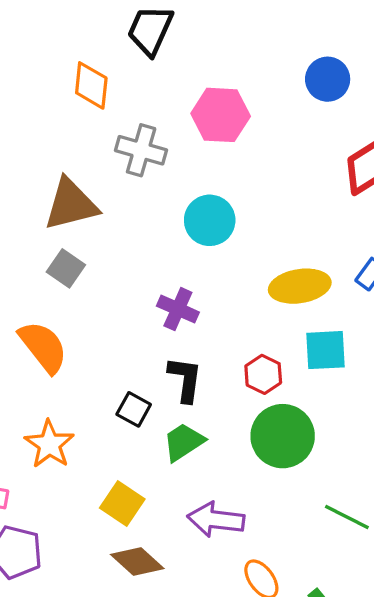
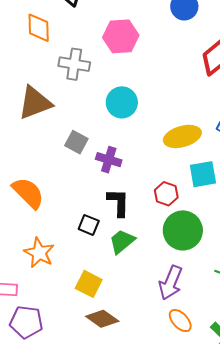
gray square: (66, 268) -> (76, 142), moved
purple arrow: (216, 520) -> (171, 283), moved, turned -68

